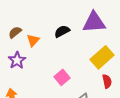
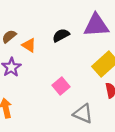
orange triangle: (33, 40) -> (29, 45), turned -40

